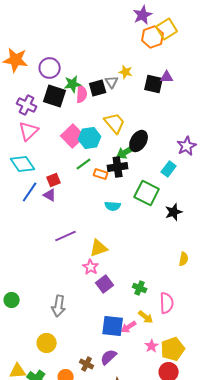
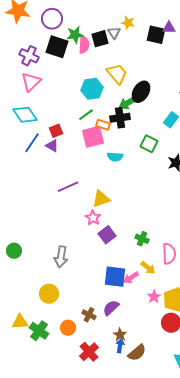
pink square: (73, 136) -> (93, 137), moved, turned 30
green square: (147, 193) -> (149, 144), size x0.7

